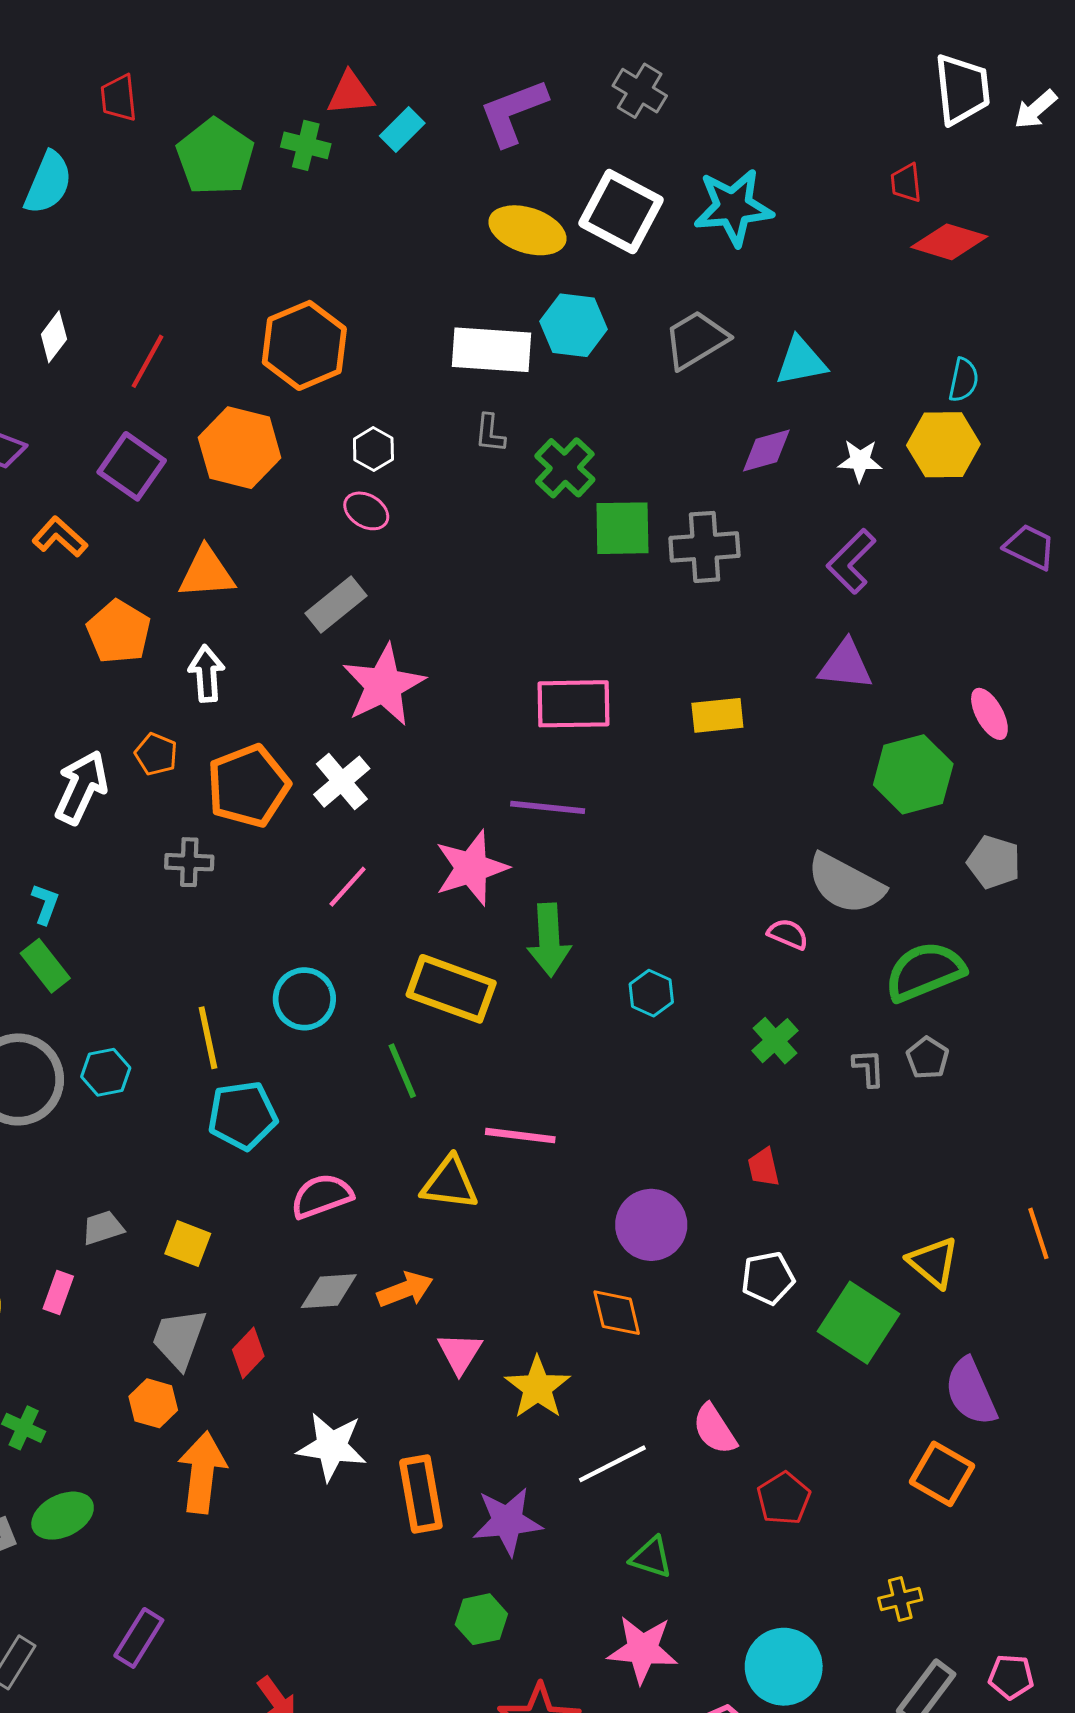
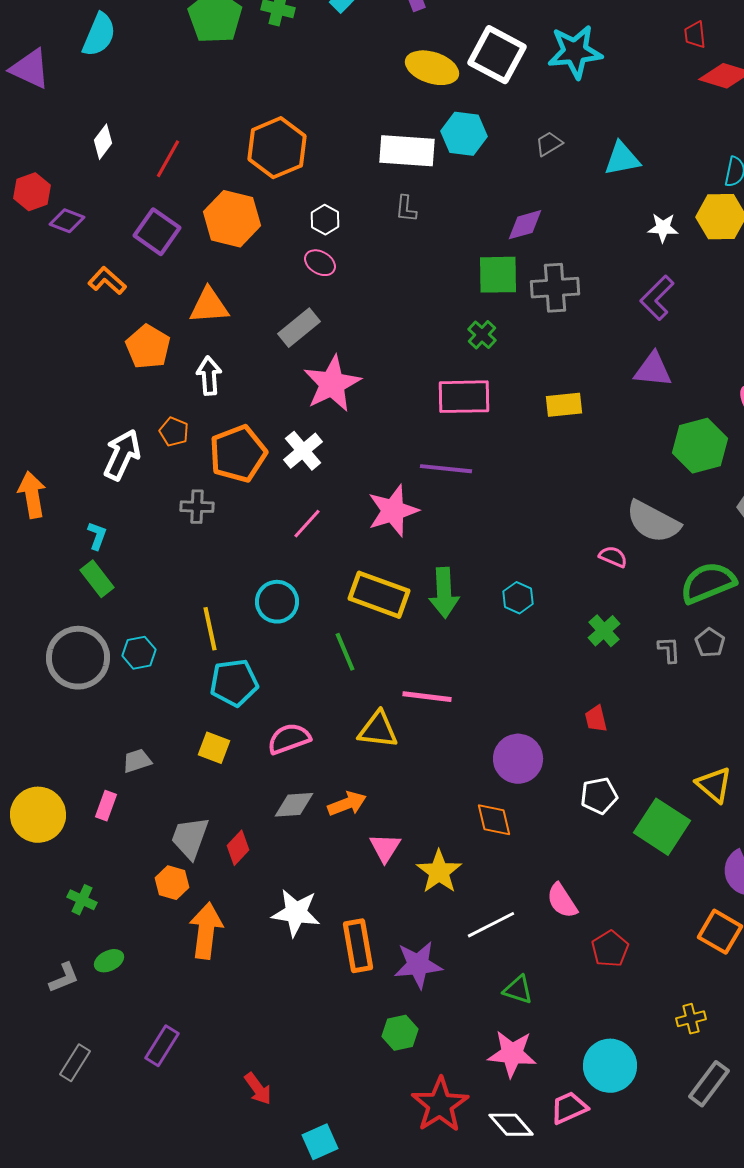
gray trapezoid: (696, 340) -> (549, 144), size x0.6
purple diamond: (766, 451) -> (525, 225), moved
green cross: (565, 468) -> (482, 335), moved, size x0.7
green arrow: (549, 940) -> (444, 593), moved
yellow square: (188, 1244) -> (214, 748), moved
green ellipse: (63, 1516) -> (109, 961), size x0.7

